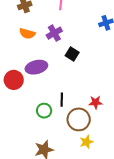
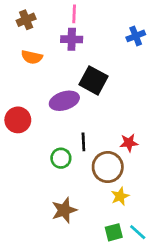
purple cross: (54, 33) -> (72, 39), moved, turned 35
black square: (72, 54) -> (93, 80), size x1.5
purple ellipse: (36, 67) -> (64, 101), moved

